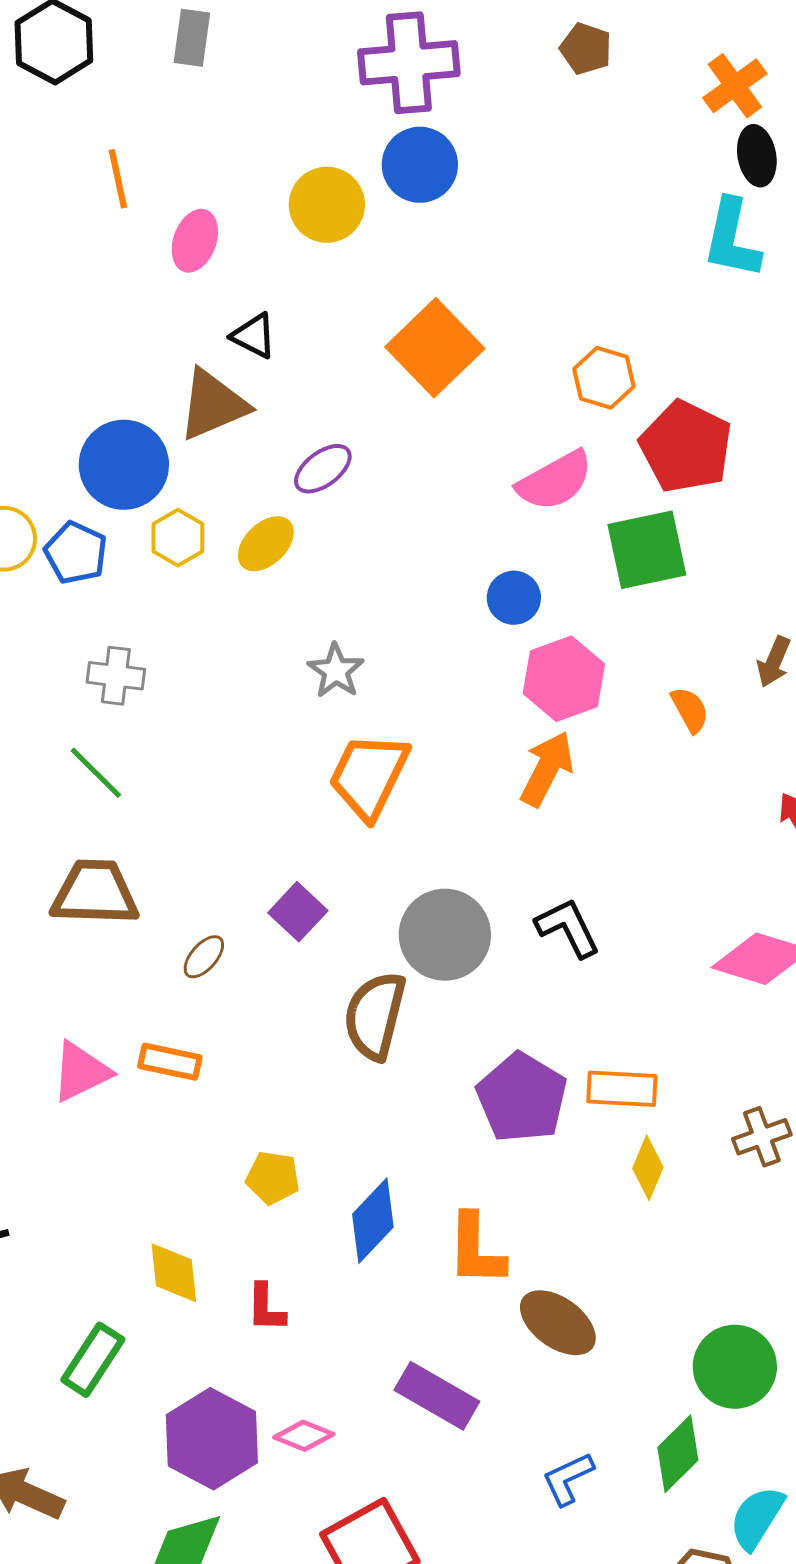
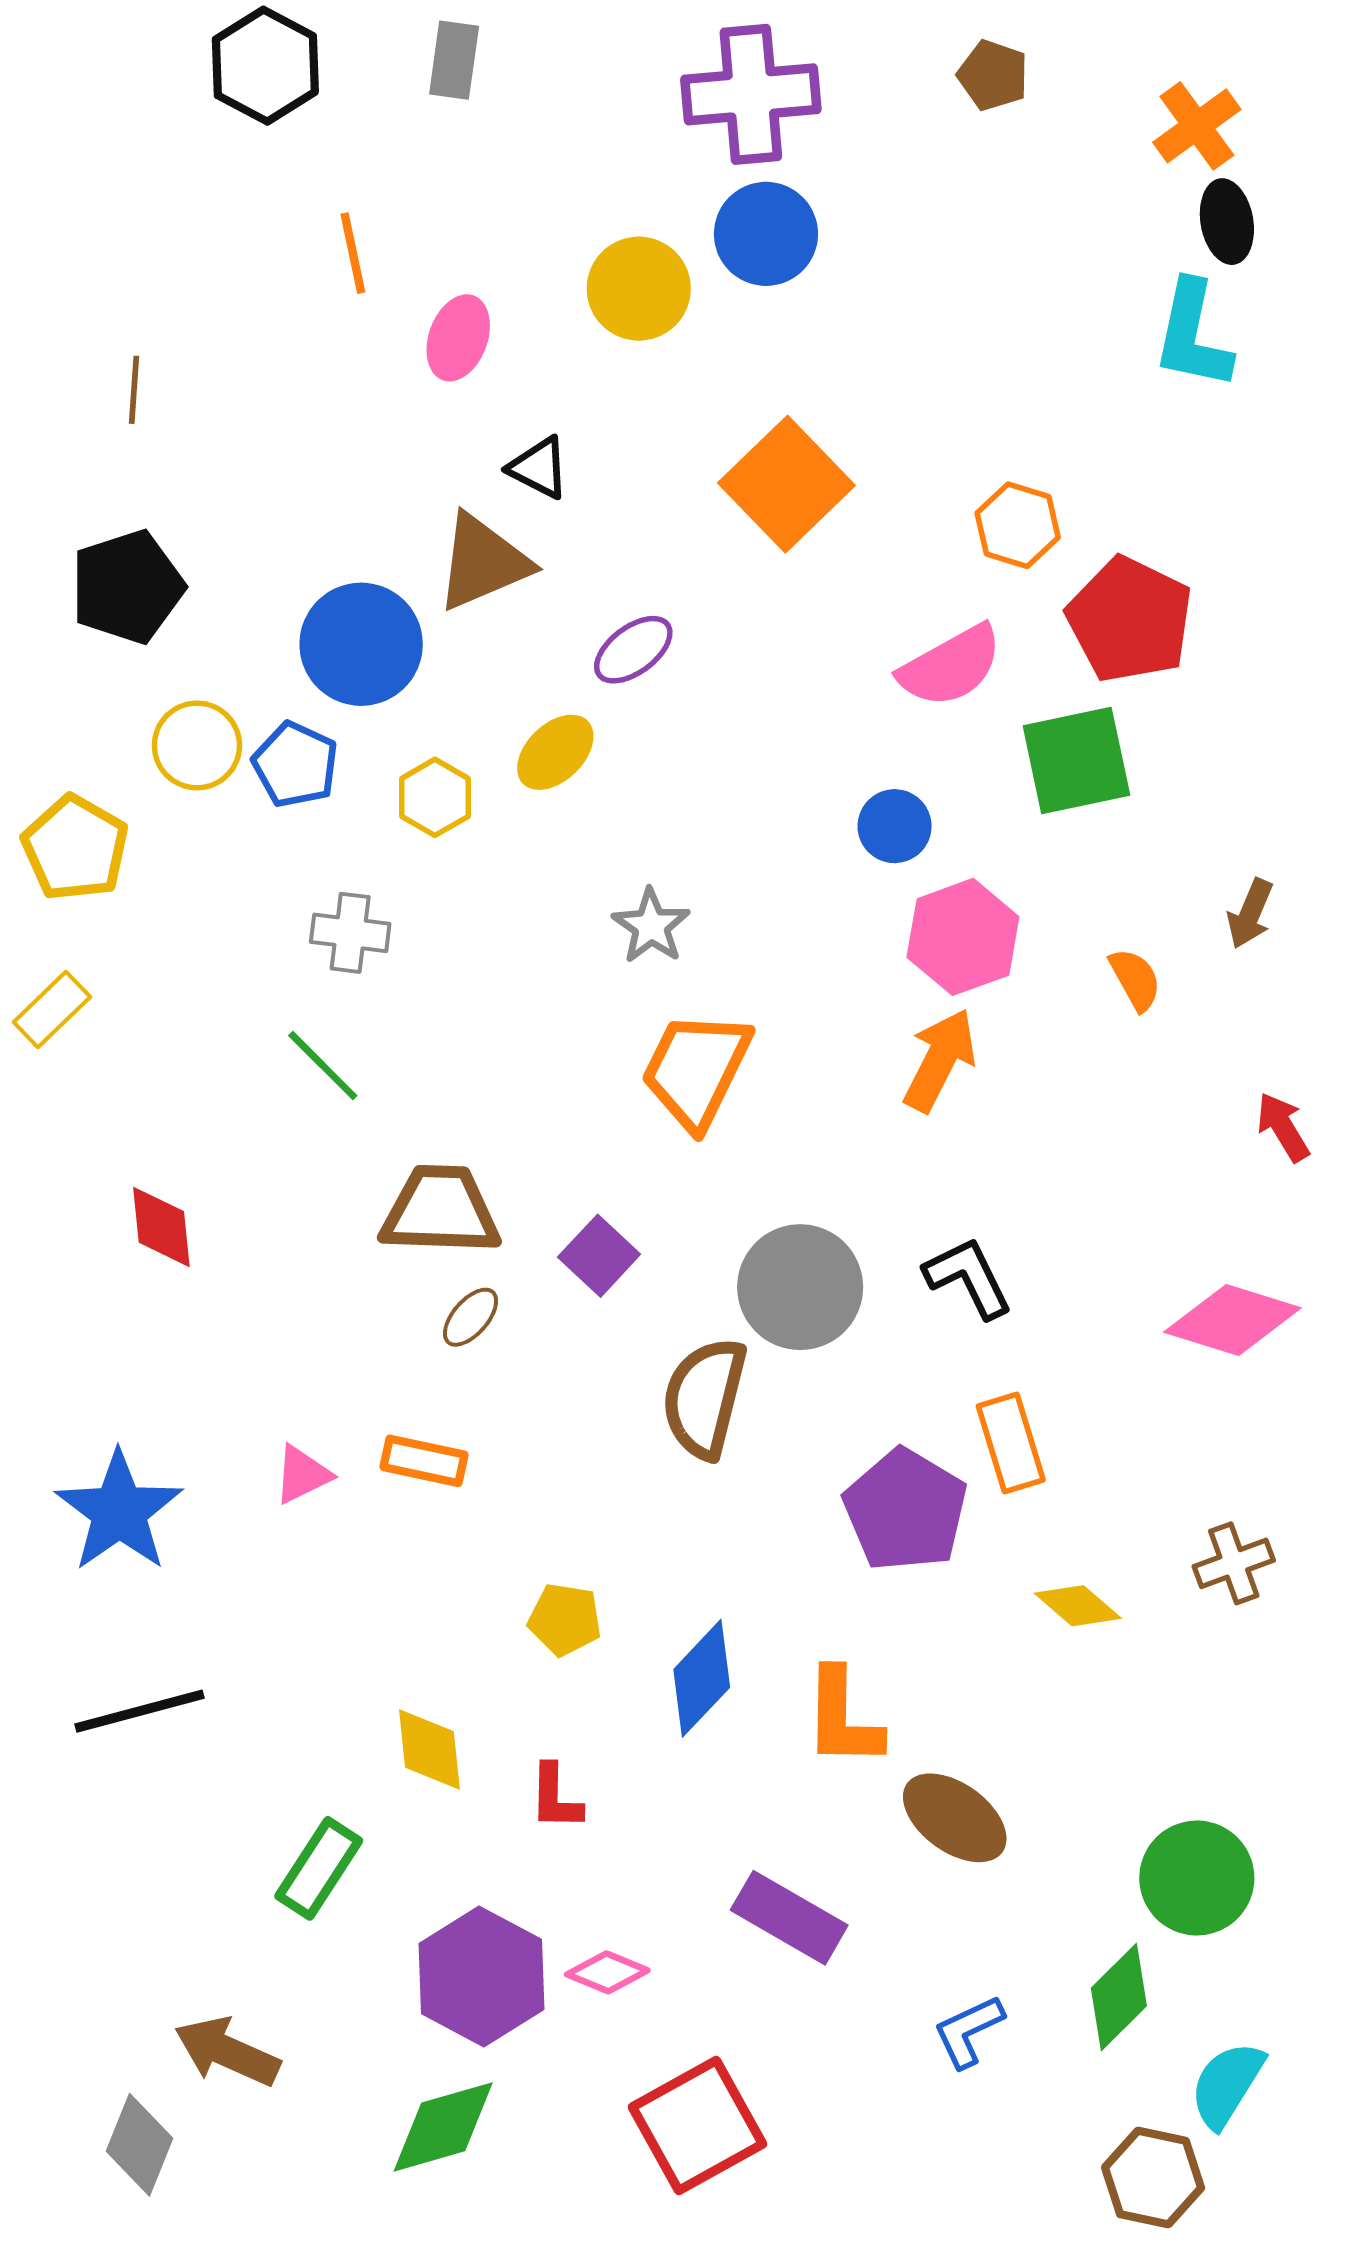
yellow hexagon: (178, 538) -> (435, 797), moved
brown trapezoid: (95, 893) -> (440, 1211), moved
pink triangle: (81, 1072) -> (302, 1474), size x0.7
orange rectangle: (622, 1089) -> (1011, 1443), moved, turned 70
yellow diamond: (648, 1168) -> (1078, 1606), turned -72

